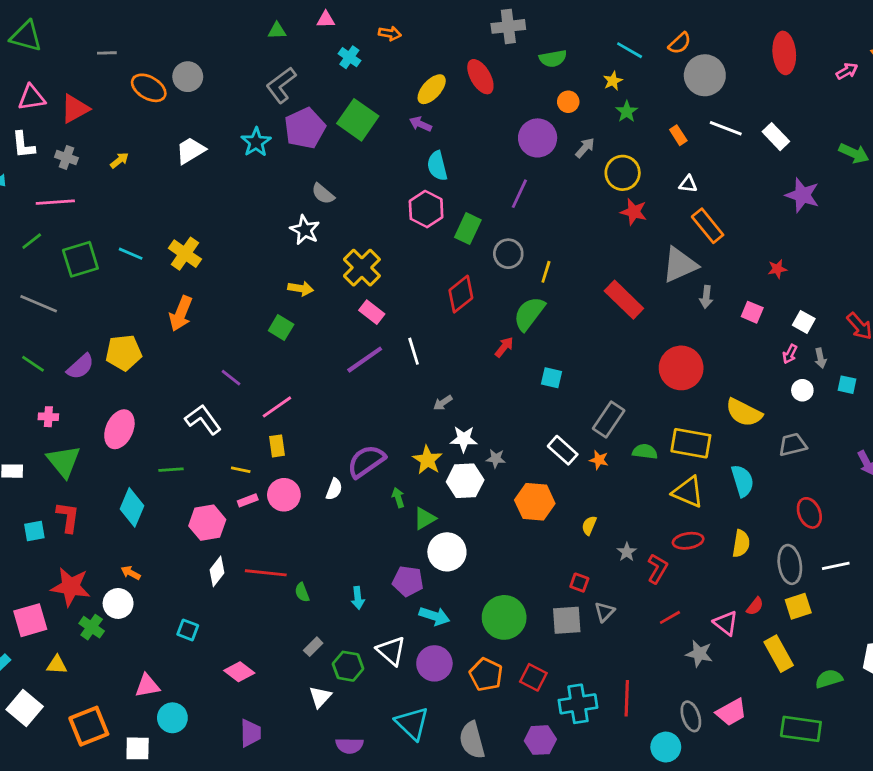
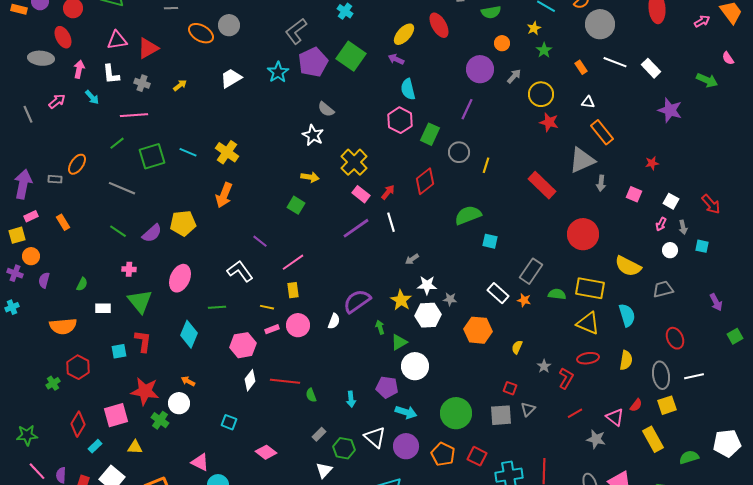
green semicircle: (529, 314) -> (468, 215), moved, turned 32
red arrow: (504, 347) -> (388, 192), moved
pink triangle: (147, 686) -> (200, 462), turned 36

